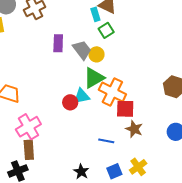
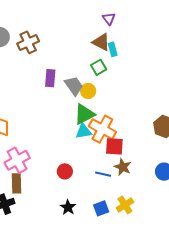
cyan rectangle: (95, 14) -> (113, 49), moved
cyan triangle: (82, 96) -> (83, 131), moved
red circle: (70, 102) -> (65, 171), moved
blue line: (106, 141) -> (103, 174), moved

